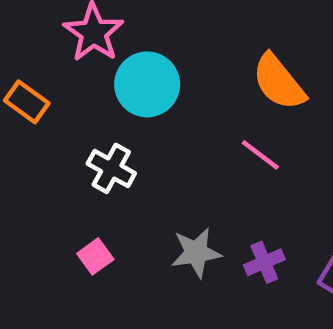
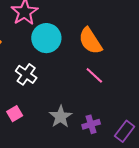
orange semicircle: (279, 82) -> (90, 41), moved
gray star: (196, 252) -> (61, 117), turned -30

